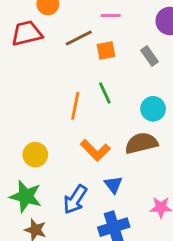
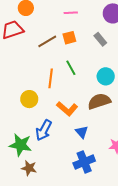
brown line: (79, 38) -> (47, 41), moved
yellow circle: (35, 155) -> (29, 99), moved
blue arrow: (75, 199) -> (44, 130), moved

